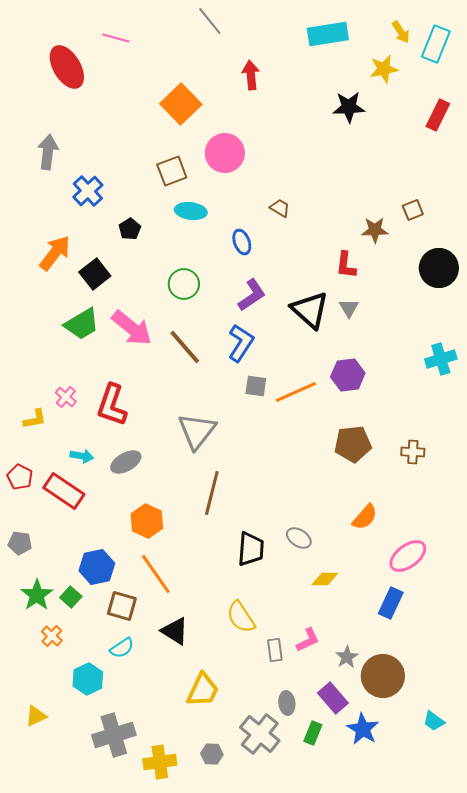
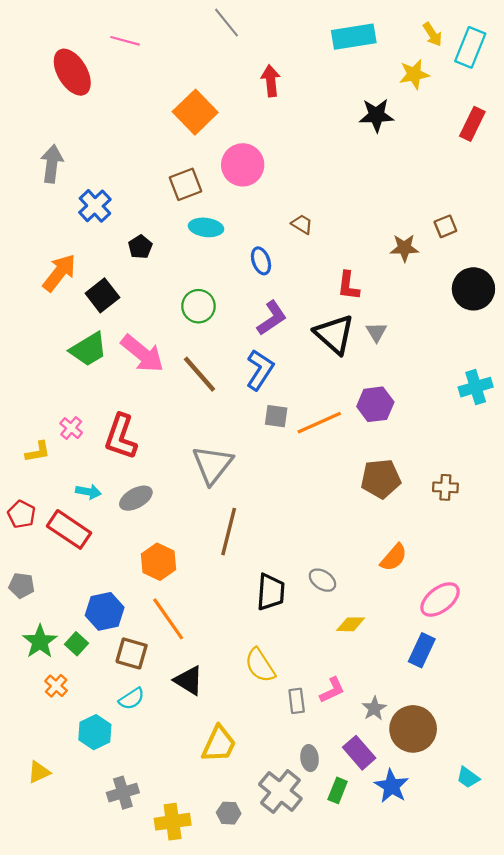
red L-shape: (346, 265) -> (348, 286), moved
gray cross: (114, 735) -> (123, 793), size x0.7

